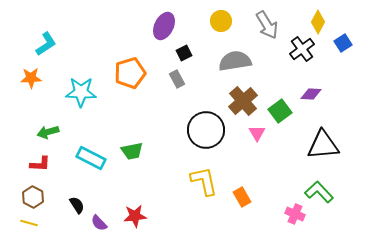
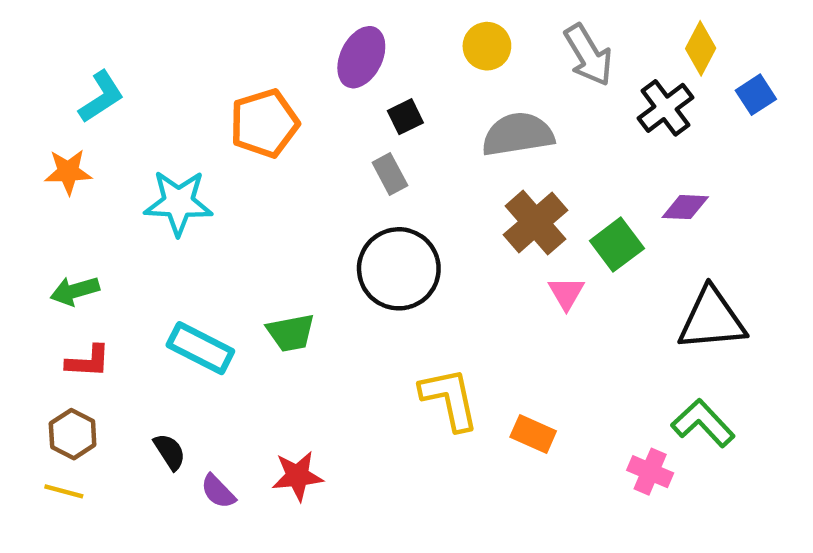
orange pentagon: (130, 73) -> (264, 123), moved
black circle: (206, 130) -> (399, 269), moved
green arrow: (48, 132) -> (75, 291), moved
orange rectangle: (242, 197) -> (533, 434), turned -36

